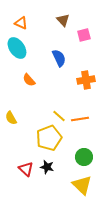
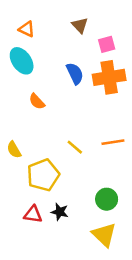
orange cross: (86, 80) -> (109, 77), moved, size x1.4
orange line: (80, 119) -> (113, 142), moved
yellow pentagon: (49, 138) -> (43, 175), moved
red triangle: (26, 169) -> (33, 214), turned -35

